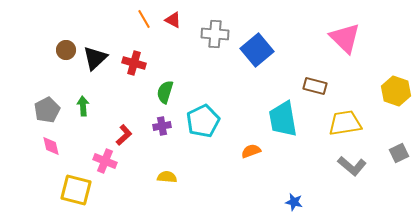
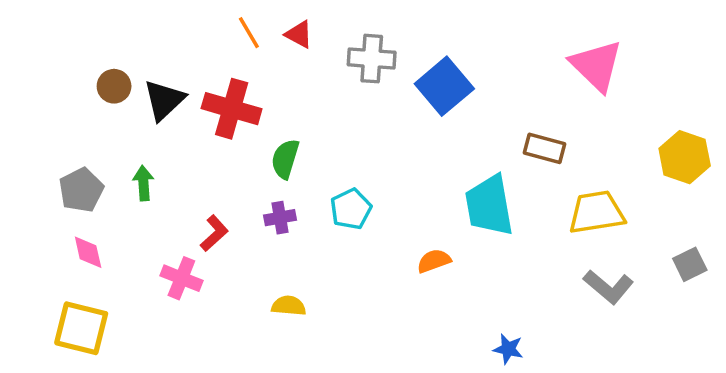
red cross: (134, 63) -> (232, 109), size x1.4
cyan pentagon: (203, 121) -> (351, 209), size x0.7
yellow square: (76, 190) -> (81, 328), moved

